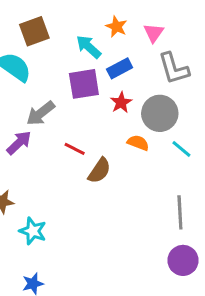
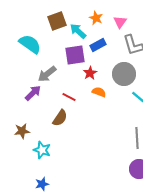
brown square: (34, 31) -> (57, 21), moved
red star: (121, 103) -> (90, 73), moved
orange semicircle: (138, 143) -> (99, 92), moved
brown semicircle: (99, 171) -> (60, 118), moved

